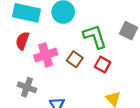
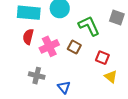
red square: (103, 65) -> (102, 58), moved

